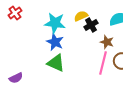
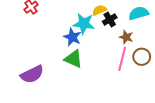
cyan star: (55, 23) -> (84, 24), moved
purple semicircle: (16, 78) -> (32, 74), size x1.6

